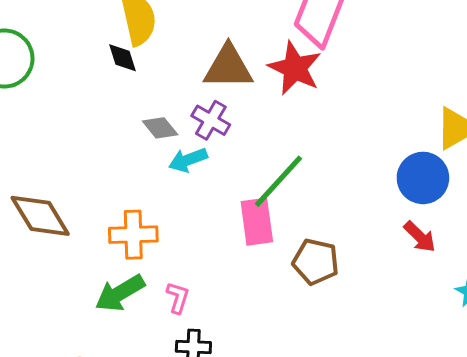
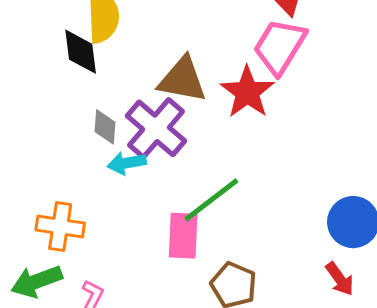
black diamond: (123, 58) -> (81, 52), size x1.4
purple cross: (211, 120) -> (156, 128), size x1.6
gray diamond: (160, 128) -> (105, 127), turned 33

